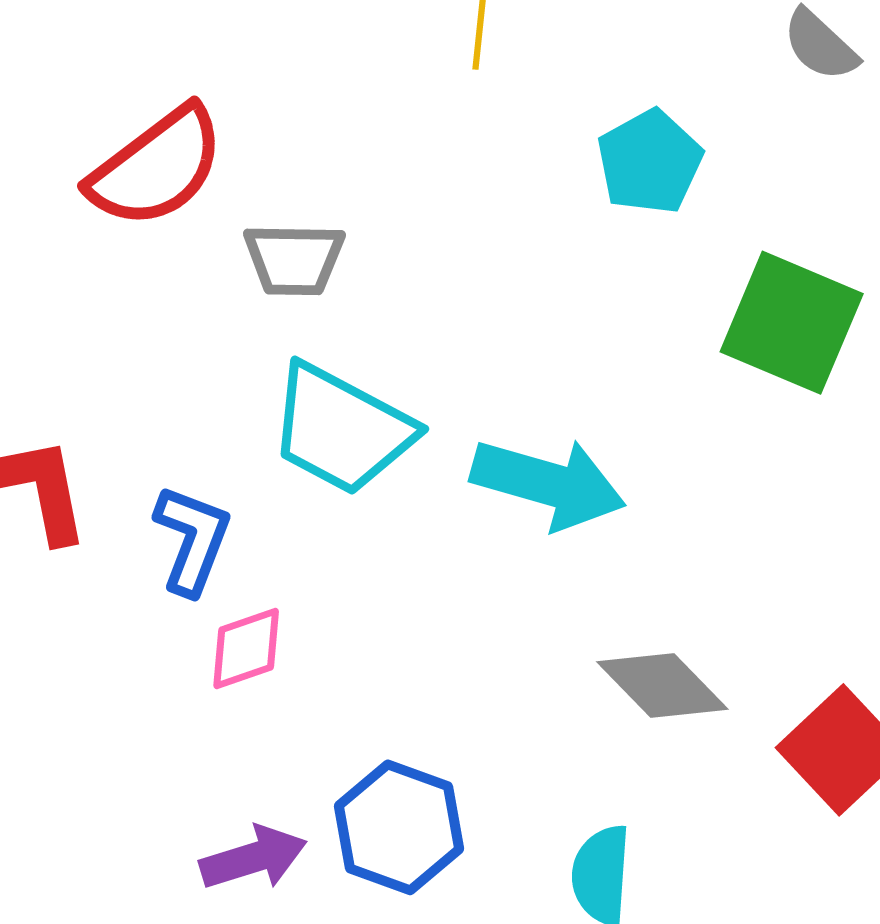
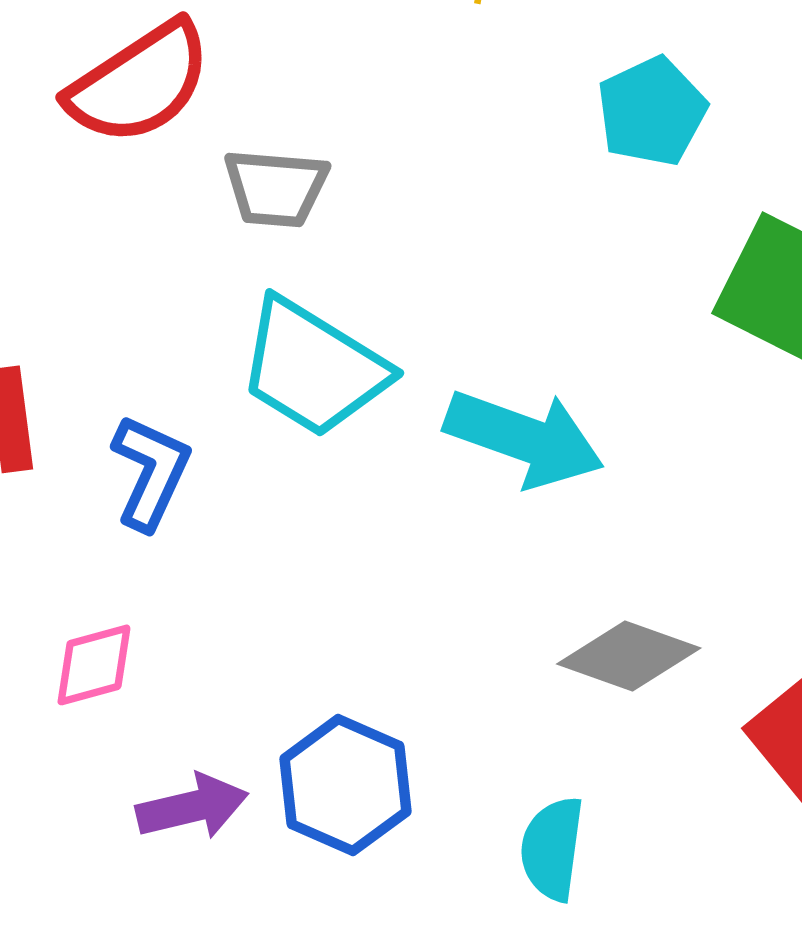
pink diamond: (246, 649) -> (94, 665), moved
gray diamond: (662, 685) -> (629, 656), turned -30

